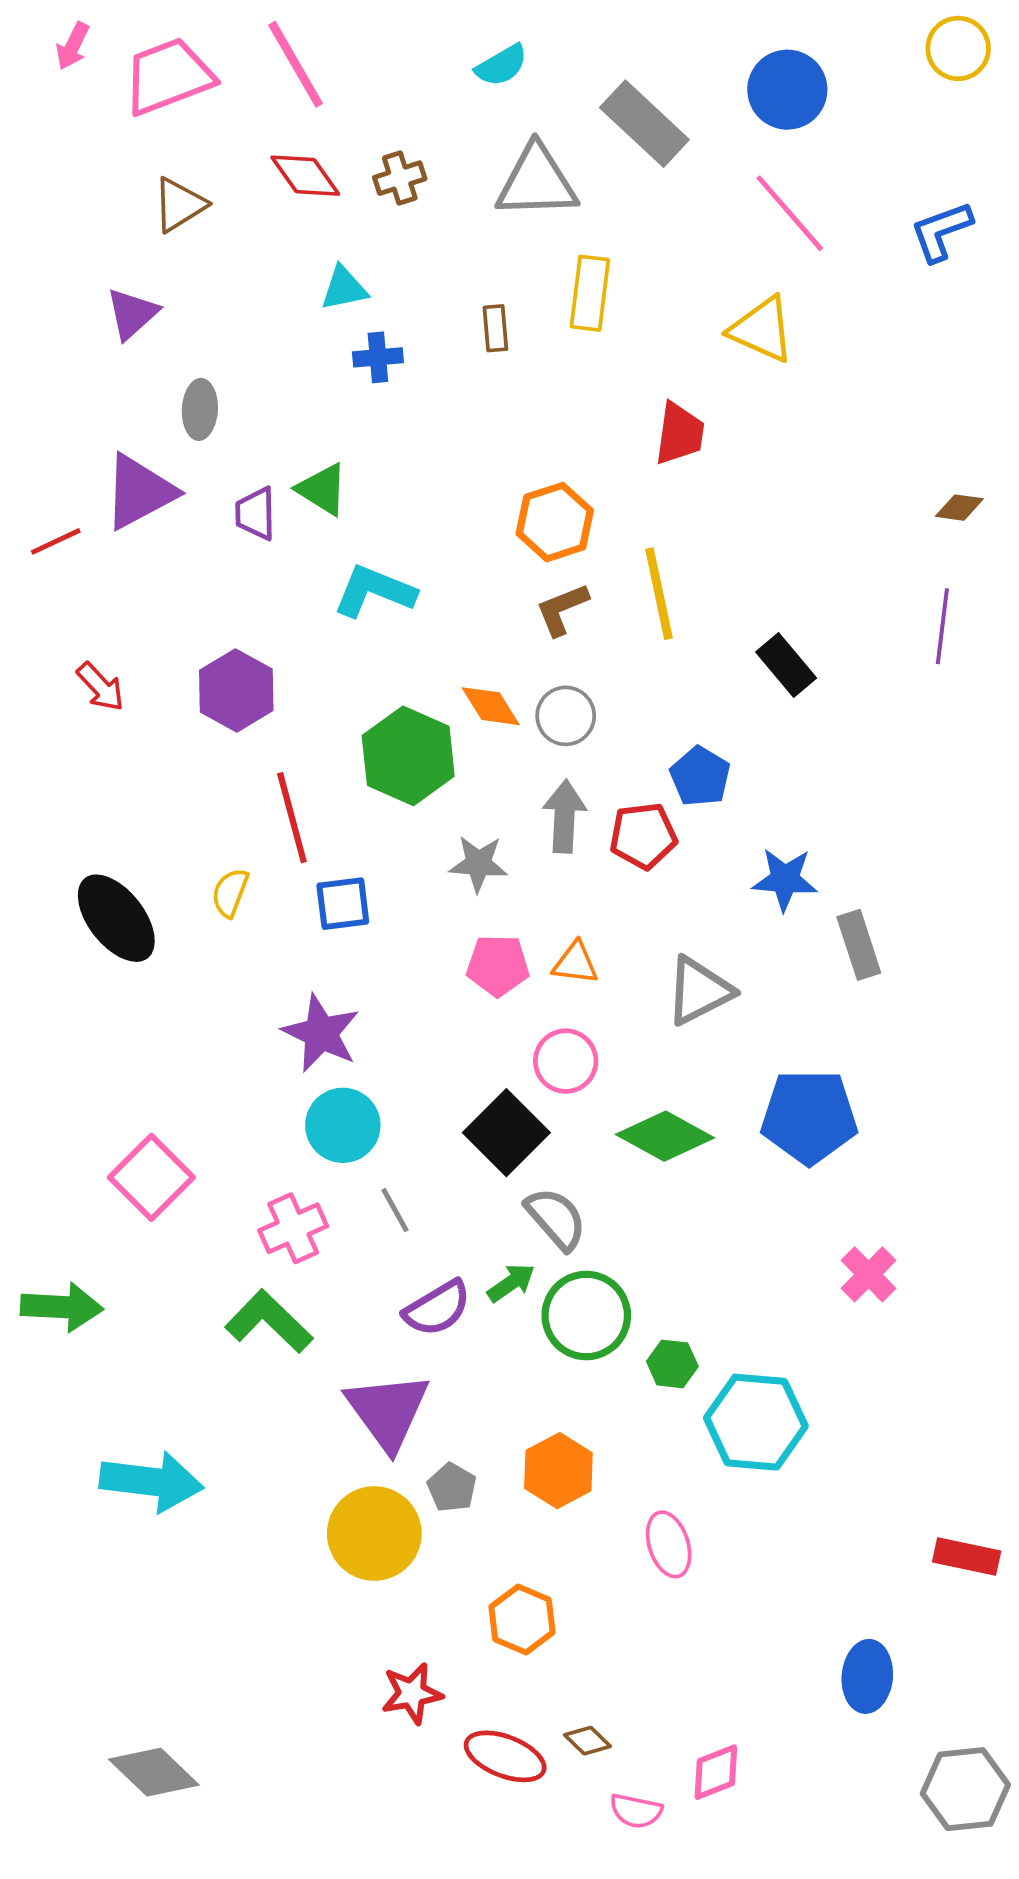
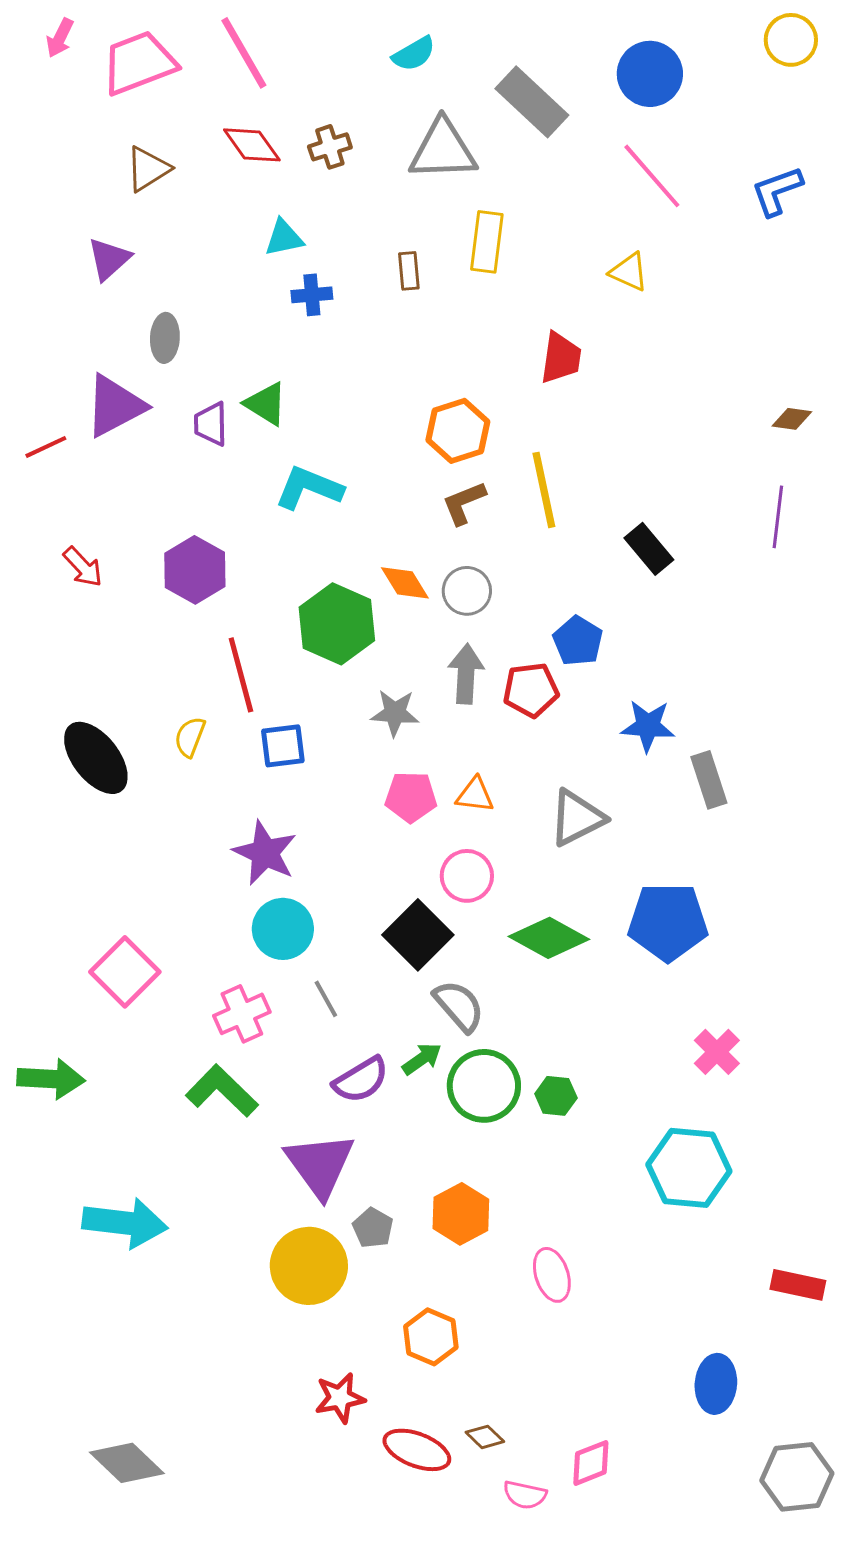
yellow triangle: (762, 329) -> (629, 272), size x0.7
green hexagon: (672, 1364) -> (556, 1096), moved
cyan hexagon: (756, 1422) -> (689, 1168), moved

